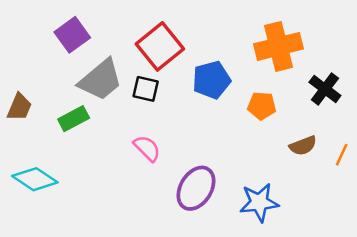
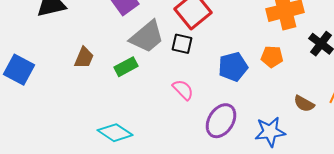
blue pentagon: (211, 80) -> (233, 67), moved
brown semicircle: (303, 146) -> (304, 104), moved, turned 50
cyan diamond: (35, 179) -> (115, 133), moved

